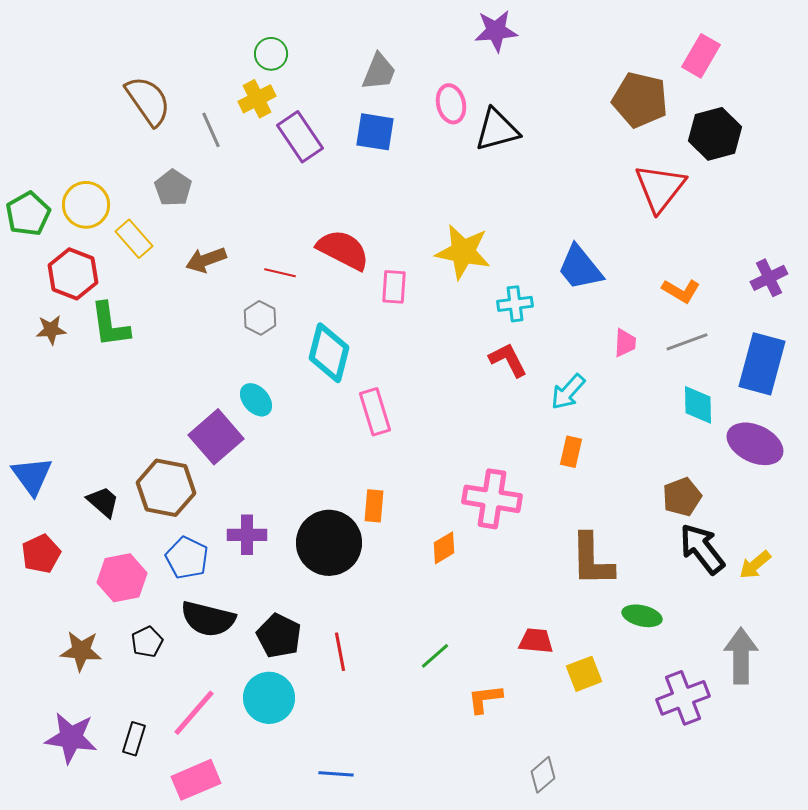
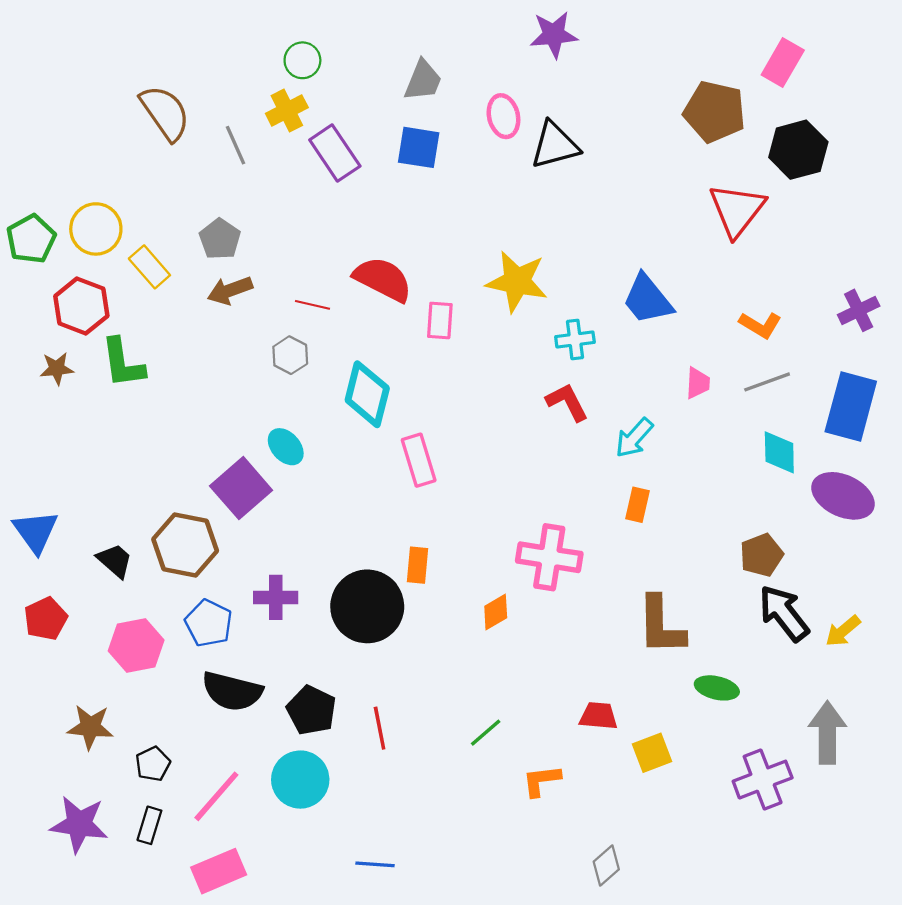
gray pentagon: (173, 188) -> (220, 239), moved
black pentagon: (147, 642) -> (153, 764), moved

